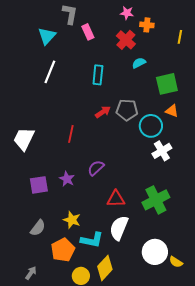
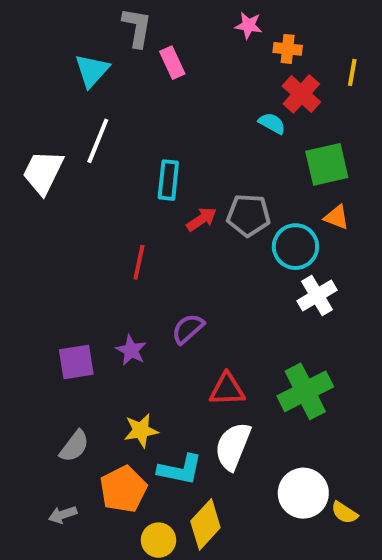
red cross: (126, 40) -> (301, 94), moved
cyan semicircle: (139, 63) -> (272, 123), turned 56
cyan rectangle: (98, 75) -> (168, 180), moved
white trapezoid: (24, 139) -> (43, 172), moved
yellow star: (72, 220) -> (141, 430), turned -30
gray arrow: (31, 273) -> (63, 515), moved, turned -144

